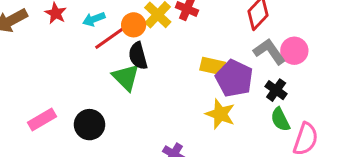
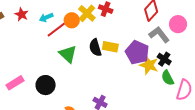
pink circle: (294, 51) -> (178, 24), moved
black semicircle: (138, 56) -> (95, 48), moved
yellow rectangle: (213, 66) -> (110, 47), moved
yellow star: (220, 114) -> (149, 65), moved

